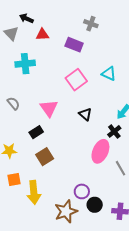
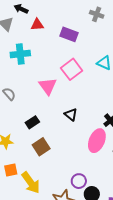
gray cross: (91, 24) -> (97, 14), moved
pink triangle: (49, 108) -> (48, 86), moved
black triangle: (85, 114) -> (71, 114), moved
yellow arrow: (34, 192) -> (31, 183), turned -30

